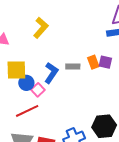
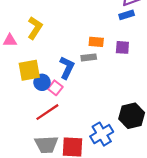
yellow L-shape: (41, 28) -> (35, 28), moved
orange rectangle: (93, 62) -> (96, 42), moved, turned -56

